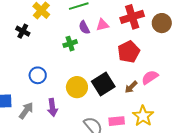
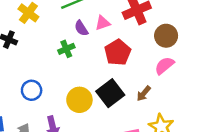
brown circle: (162, 23) -> (166, 36), moved
red pentagon: (129, 52) -> (118, 52), moved
pink semicircle: (150, 77) -> (164, 66), moved

